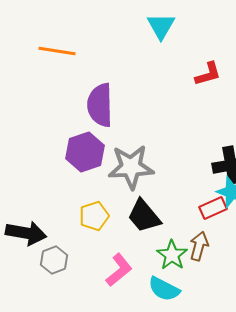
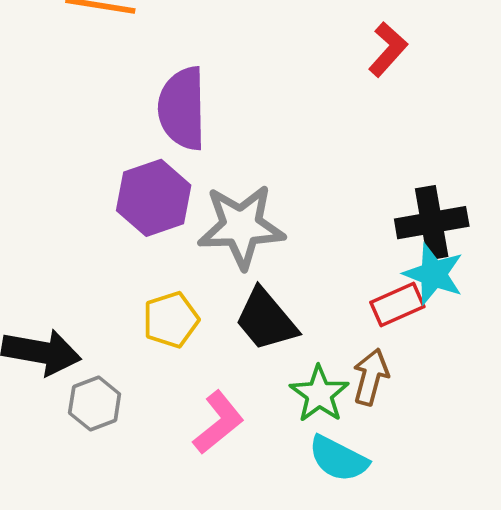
red L-shape: (208, 74) -> (388, 49), turned -32
cyan semicircle: (164, 289) -> (338, 459), moved

